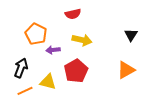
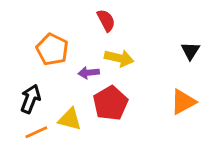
red semicircle: (73, 14) -> (106, 20), turned -105
purple arrow: (53, 50) -> (89, 73), moved

